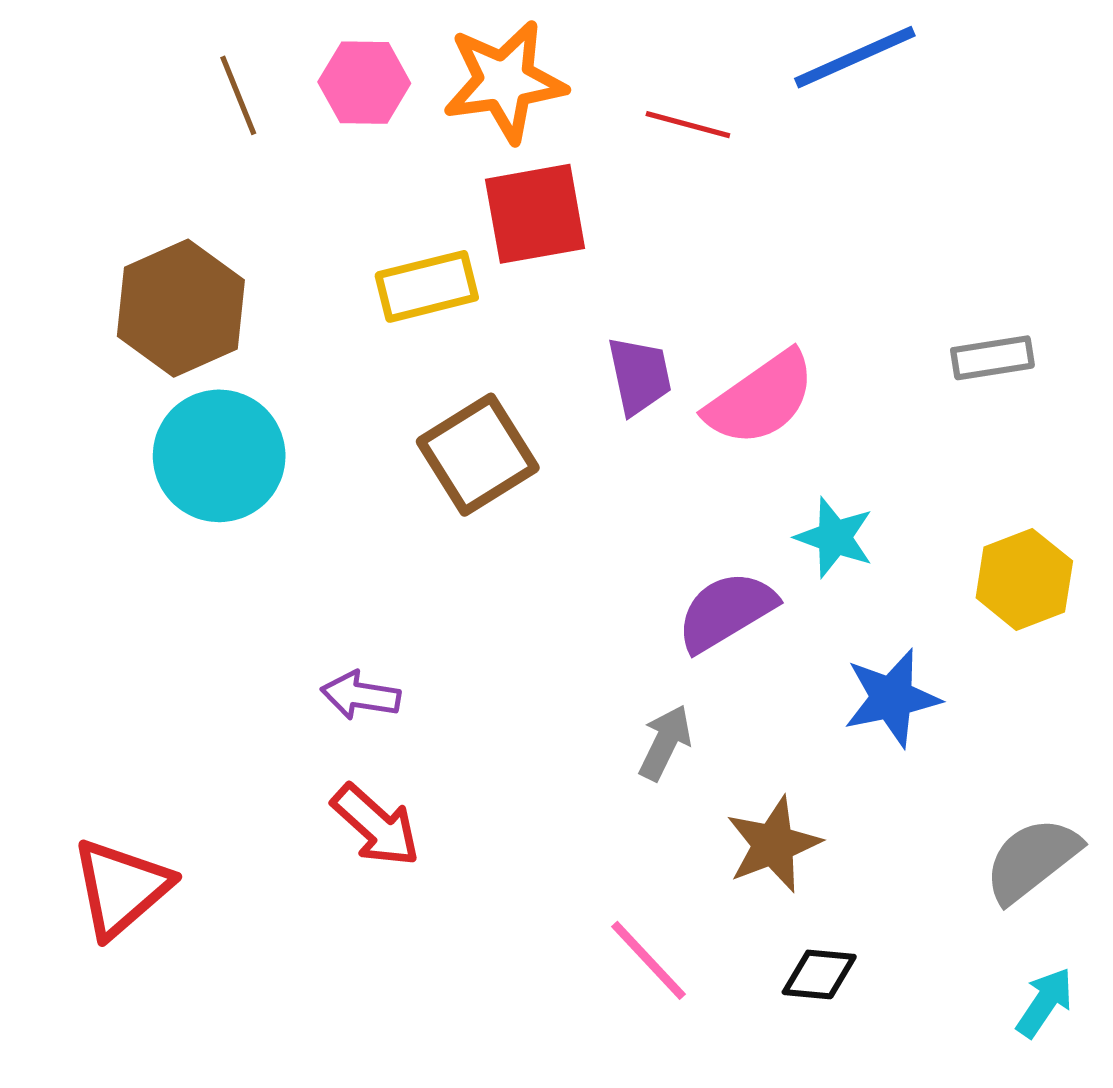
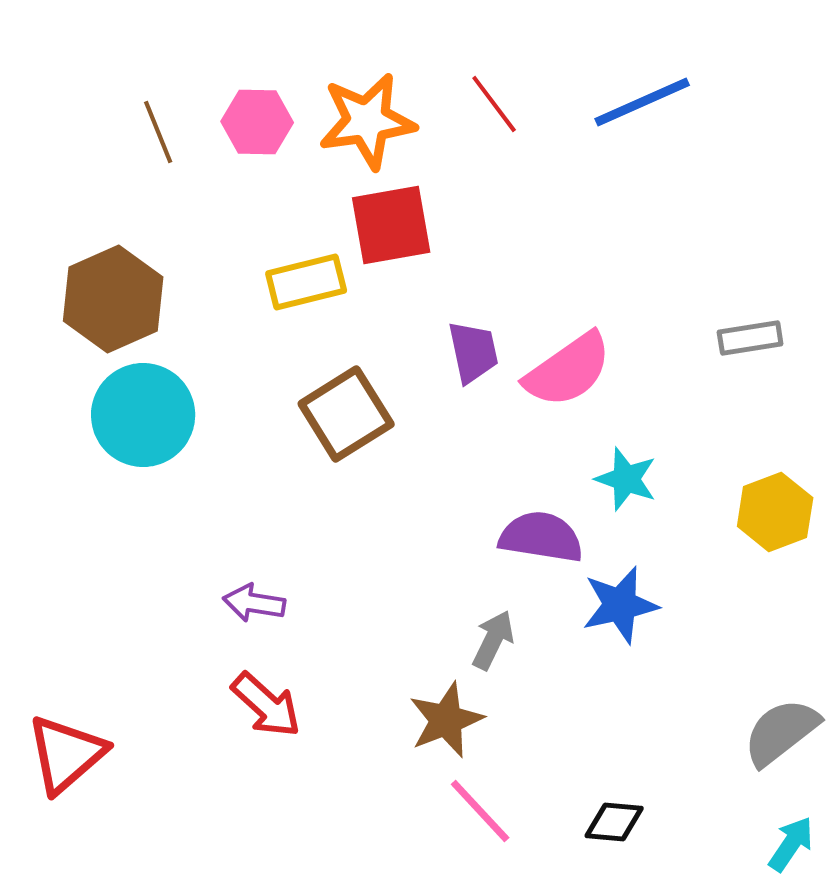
red line: (688, 125) -> (494, 104), moved, turned 38
purple semicircle: (726, 611) -> (541, 537), turned 40
blue star: (892, 698) -> (620, 605), moved
brown star: (773, 844) -> (446, 720), moved

